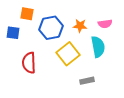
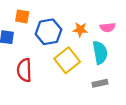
gray rectangle: (87, 81) -> (100, 83), moved

